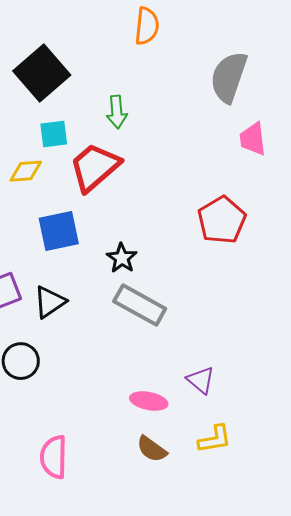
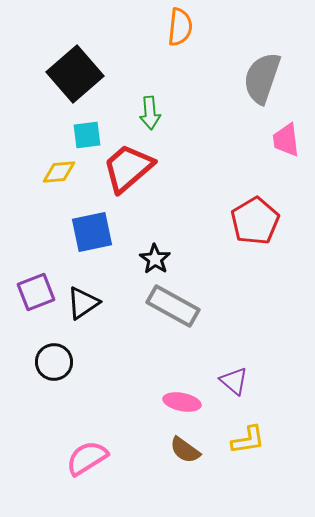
pink semicircle: (54, 457) -> (87, 458), turned 57

